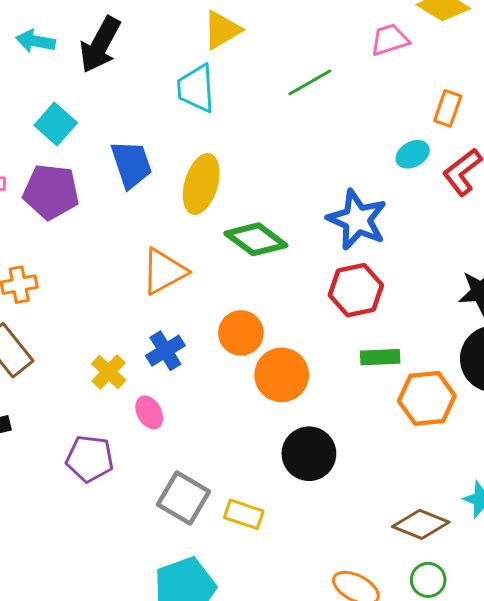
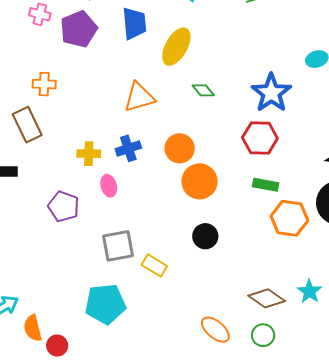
purple pentagon: (51, 192) -> (79, 29), turned 30
green diamond: (256, 239) -> (203, 90), size x0.6
yellow cross: (109, 372) -> (89, 154), turned 35
black circle: (309, 454) -> (205, 236), size x0.7
gray square: (183, 498) -> (118, 246), turned 36

